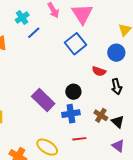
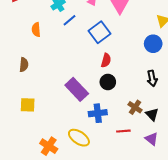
blue square: (76, 44) -> (100, 32), moved
red semicircle: (99, 71) -> (106, 60), moved, turned -96
blue cross: (71, 114) -> (98, 113), moved
red line: (79, 139) -> (123, 131), moved

